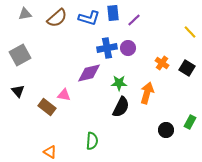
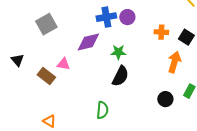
gray square: (20, 55) -> (46, 24), moved
orange cross: (162, 63) -> (161, 32), turned -32
orange arrow: (147, 93) -> (174, 62), moved
green semicircle: (92, 141) -> (102, 110), moved

